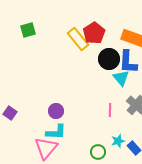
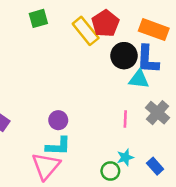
green square: (28, 30) -> (38, 18), moved
cyan triangle: (121, 78) -> (139, 79), turned -42
cyan star: (118, 141) -> (125, 157), moved

